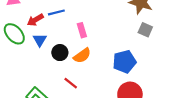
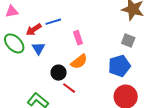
gray square: (145, 30) -> (128, 40), moved
black circle: (60, 53) -> (59, 73), moved

